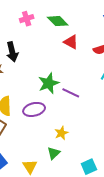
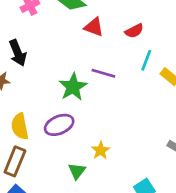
purple line: (71, 93) -> (103, 73), moved
green triangle: (54, 153) -> (77, 171), moved

